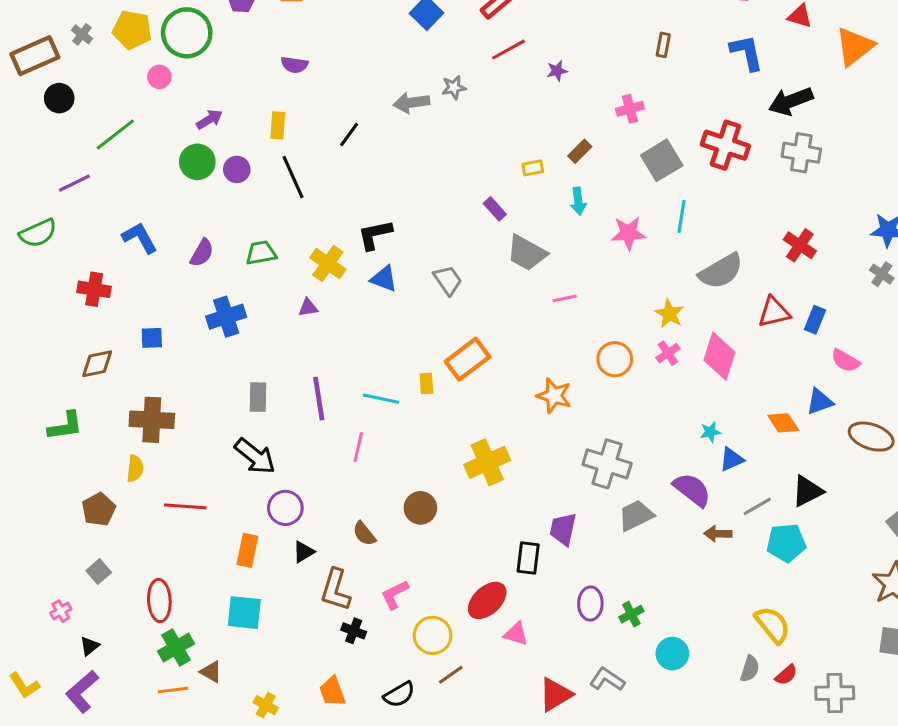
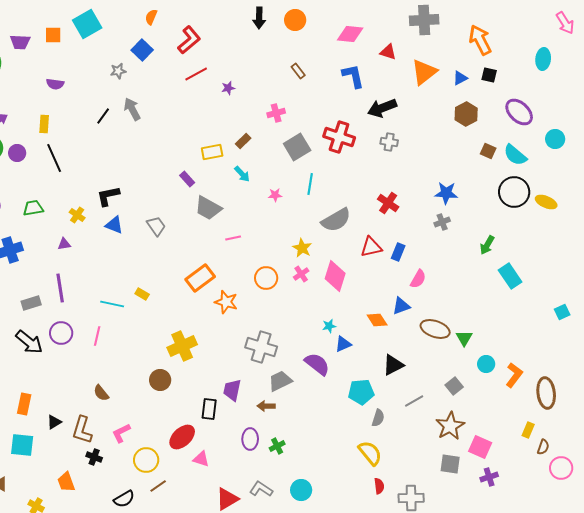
brown rectangle: (663, 45) -> (298, 71), turned -49
gray star: (454, 87) -> (118, 71), moved
gray arrow: (411, 103) -> (132, 109), turned 70
black line: (349, 135) -> (103, 116), moved
gray cross: (801, 153) -> (389, 142), size x0.7
yellow rectangle: (533, 168) -> (212, 152), size x1.5
cyan arrow: (578, 201) -> (242, 174), turned -36
pink star: (628, 233) -> (275, 195), size x0.6
yellow cross: (328, 264) -> (77, 215), size x0.7
gray cross: (882, 274) -> (442, 222), turned 35
orange rectangle: (467, 359) -> (200, 278), moved
pink semicircle: (845, 361) -> (418, 279), turned -90
yellow rectangle: (426, 383) -> (142, 294), turned -56
gray rectangle: (258, 397) -> (31, 303), turned 72
purple line: (319, 399) -> (60, 288), moved
gray line: (757, 506) -> (414, 401), moved
purple circle: (285, 508) -> (61, 333), moved
brown circle: (420, 508) -> (160, 380), moved
brown arrow: (718, 534) -> (266, 406), moved
cyan pentagon: (786, 543) -> (361, 392), moved
black triangle: (304, 552) -> (54, 422), moved
cyan circle: (672, 654) -> (301, 490), moved
gray semicircle: (750, 669) -> (378, 418), moved
red semicircle: (786, 675) -> (379, 486), turned -56
orange trapezoid: (332, 692) -> (66, 482), moved

